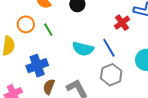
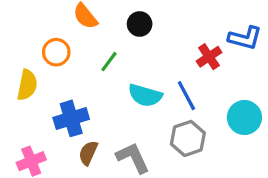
green line: (48, 30) -> (109, 62), moved, turned 64

